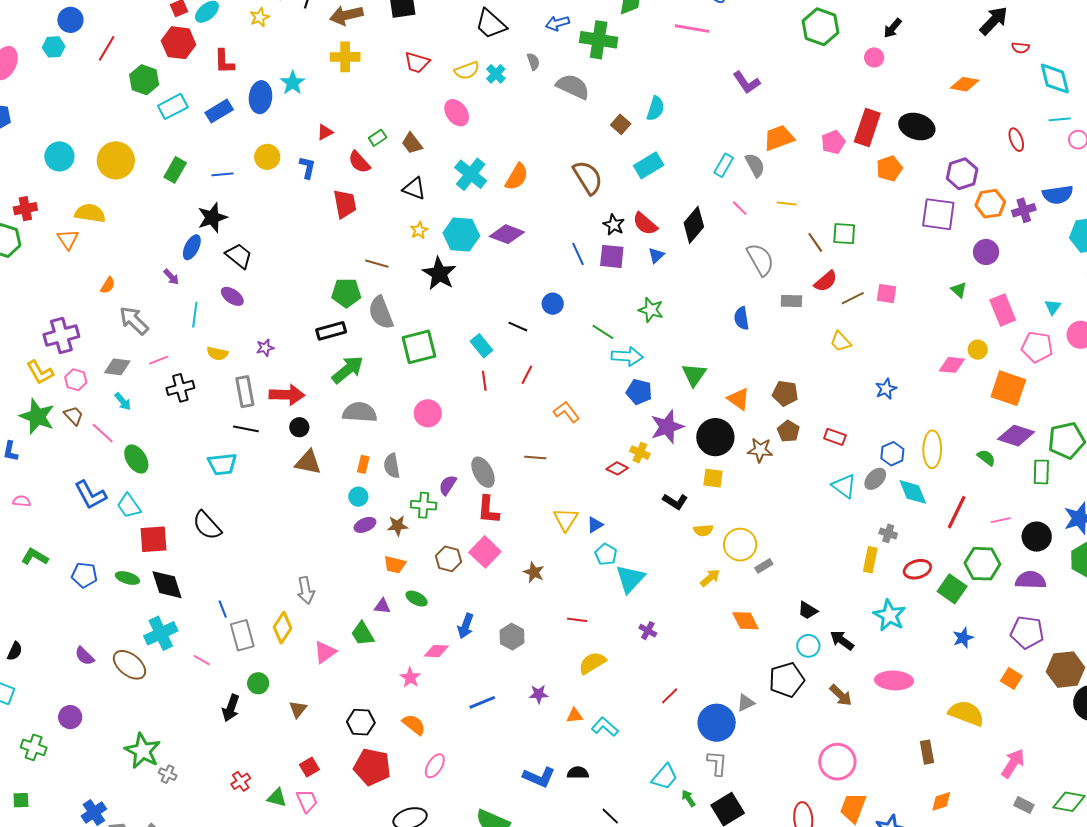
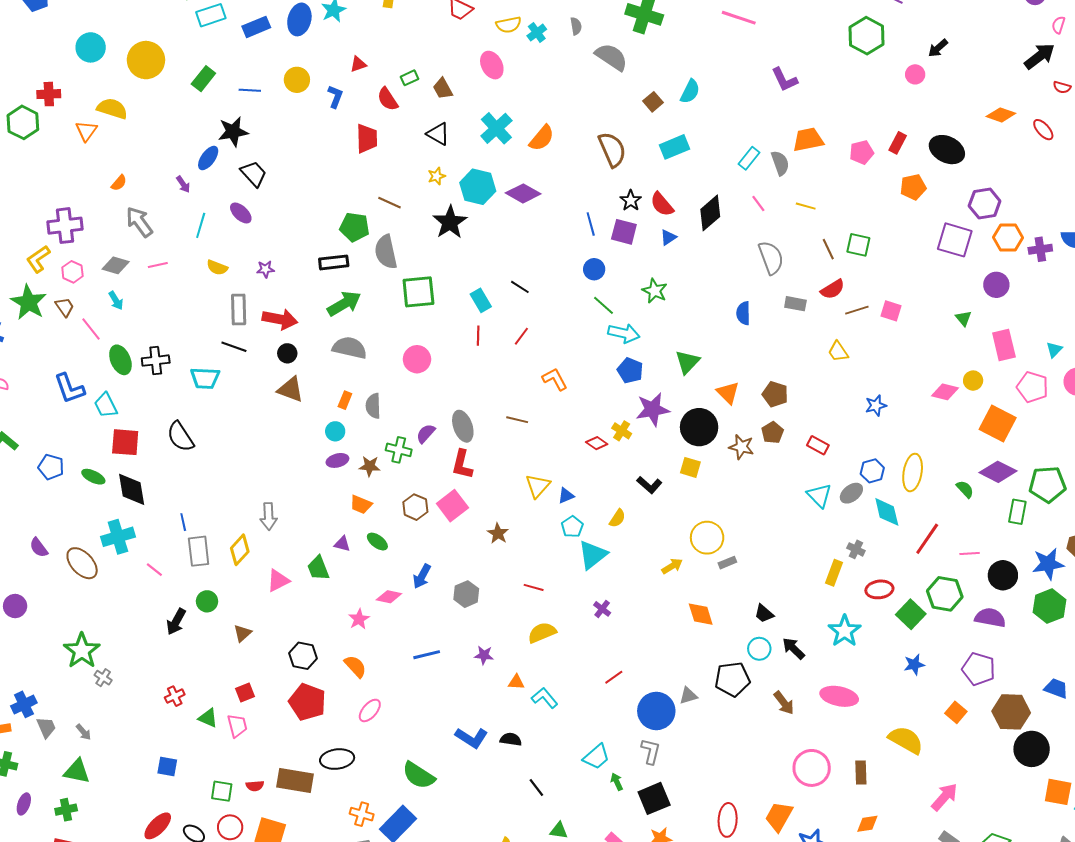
red rectangle: (867, 128) -> (898, 143), size x0.6
red ellipse: (1016, 140) -> (1043, 130), moved, turned -30
blue circle: (553, 304) -> (594, 269), moved
yellow L-shape: (40, 372) -> (38, 259), turned 76
black cross: (180, 388) -> (156, 361), moved
yellow semicircle: (703, 530) -> (617, 518), moved, turned -60
pink circle: (837, 762) -> (812, 768), moved

